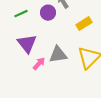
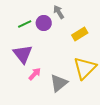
green line: (21, 14) -> (25, 24), moved
gray triangle: (58, 55) -> (59, 83), moved, turned -30

